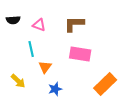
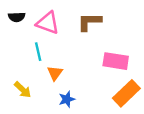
pink triangle: (39, 25) -> (48, 23), size x1.5
pink rectangle: (80, 54) -> (116, 61), moved

